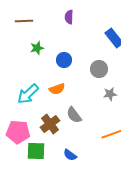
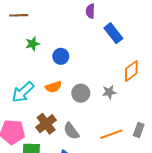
purple semicircle: (69, 17) -> (90, 11), moved
gray circle: (99, 69) -> (81, 93), moved
gray semicircle: (74, 115) -> (71, 131), moved

